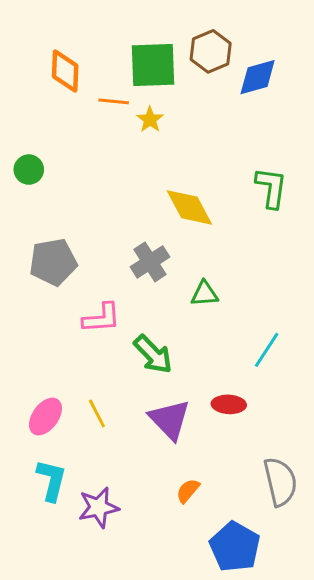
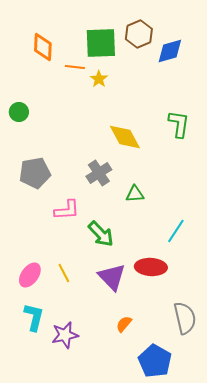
red ellipse: (229, 404) -> (151, 267), size x1.4

